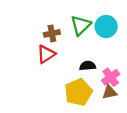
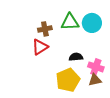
green triangle: (81, 25) -> (70, 22), turned 42
pink cross: (111, 77) -> (96, 67), turned -35

